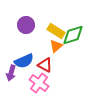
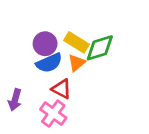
purple circle: (26, 25) -> (45, 44), moved
blue semicircle: (24, 61) -> (49, 63), moved

